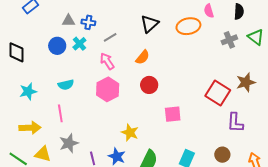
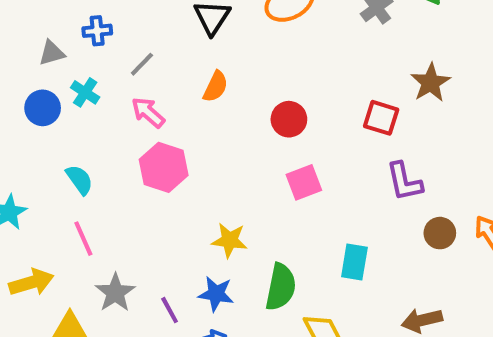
blue cross: (88, 22) -> (97, 31), moved
cyan semicircle: (66, 85) -> (79, 180), turned -98
red circle: (149, 85) -> (289, 119), moved
red square: (218, 93) -> (381, 118), size x0.7
purple L-shape: (235, 123) -> (404, 182), moved
brown circle: (222, 155) -> (440, 233), moved

